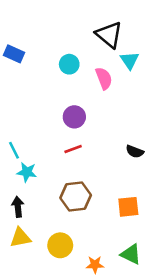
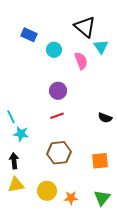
blue rectangle: (14, 54) -> (29, 35), moved
green triangle: (131, 254) -> (102, 198), turned 42
orange star: (95, 265) -> (71, 198), moved

